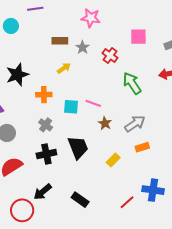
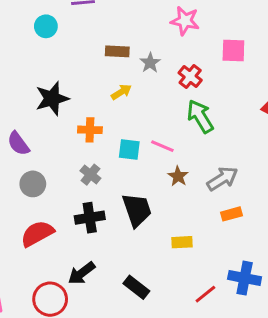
pink star: (91, 18) -> (185, 21), moved
green arrow: (132, 83) -> (200, 116), moved
yellow rectangle: (113, 160) -> (182, 242), moved, turned 40

